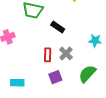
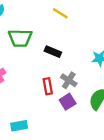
purple square: (55, 77) -> (68, 102), moved

